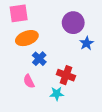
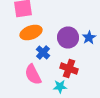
purple circle: (73, 23) -> (68, 38), moved
pink semicircle: (29, 81) -> (33, 74), size x1.5

